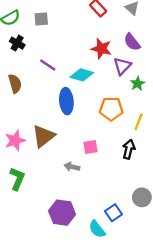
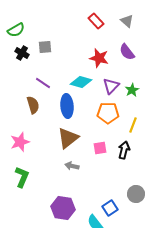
gray square: (41, 19) -> (45, 47), moved
purple line: (48, 65) -> (43, 83), moved
purple triangle: (122, 66) -> (111, 86), moved
brown semicircle: (15, 84) -> (33, 105), moved
brown triangle: (43, 136) -> (68, 138), moved
pink square: (90, 147) -> (100, 148), moved

